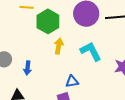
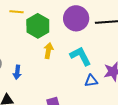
blue triangle: (72, 82) -> (91, 81), moved

